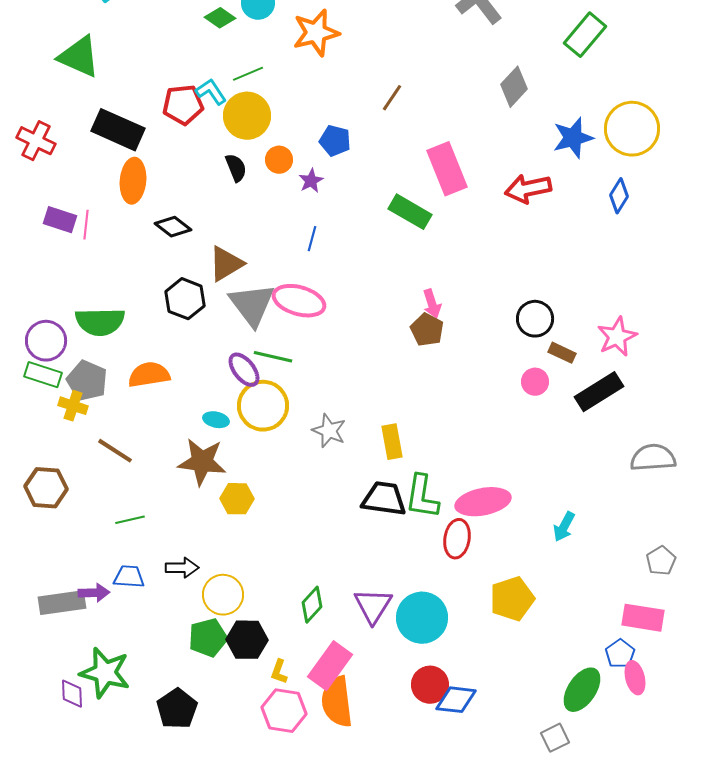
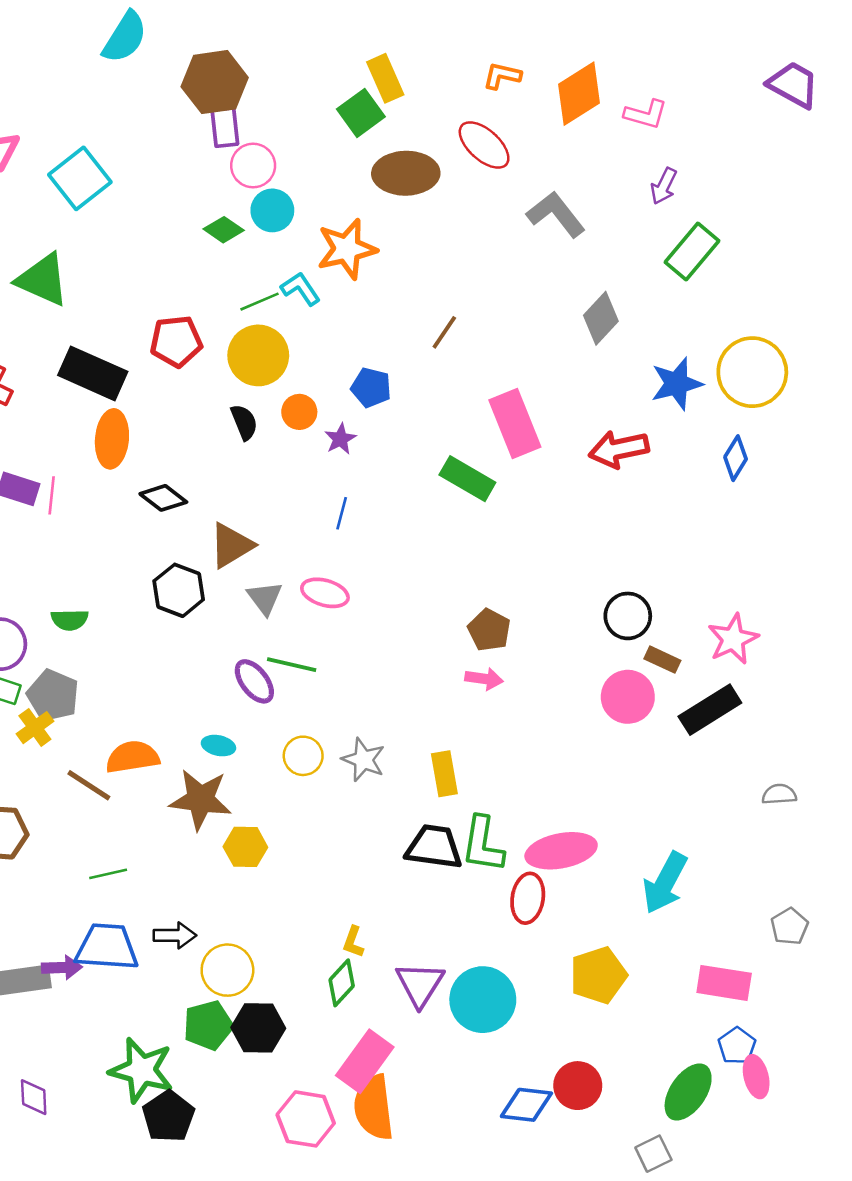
cyan L-shape: (211, 92) -> (301, 289), moved
pink ellipse: (299, 301) -> (325, 593), size x0.7
pink arrow: (432, 304) -> (484, 679), moved, turned -64
gray triangle: (252, 305) -> (265, 598), size x0.6
green semicircle: (100, 322) -> (70, 620), size x0.6
orange semicircle: (149, 375) -> (132, 757), moved
pink circle: (535, 382) -> (628, 697), size x1.5
yellow cross: (73, 406) -> (35, 728), turned 36
yellow circle: (263, 406) -> (303, 756), moved, size x0.6
gray semicircle: (653, 458) -> (779, 794), size x0.6
cyan arrow: (564, 527) -> (665, 883), size x1.6
blue trapezoid: (129, 577) -> (107, 947), size x1.6
pink rectangle: (643, 618) -> (724, 983), moved
yellow L-shape: (279, 672) -> (353, 942), moved
green star: (105, 673) -> (141, 1070), moved
red circle: (430, 685) -> (578, 1086), moved

